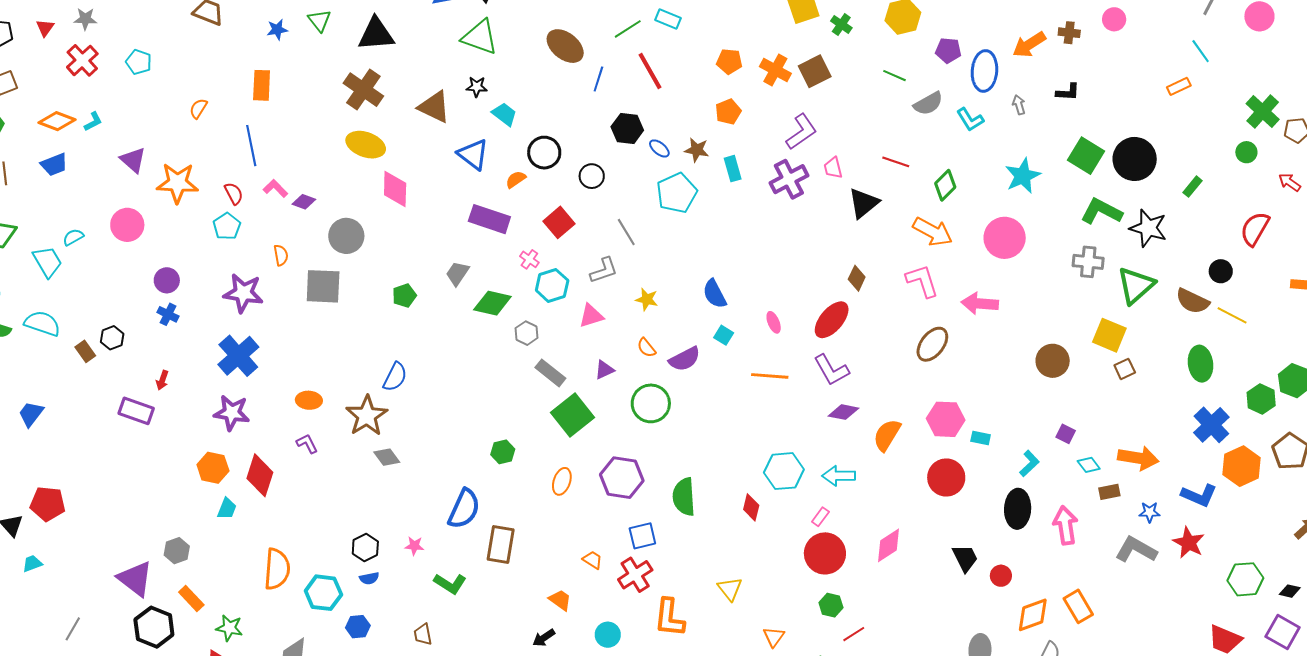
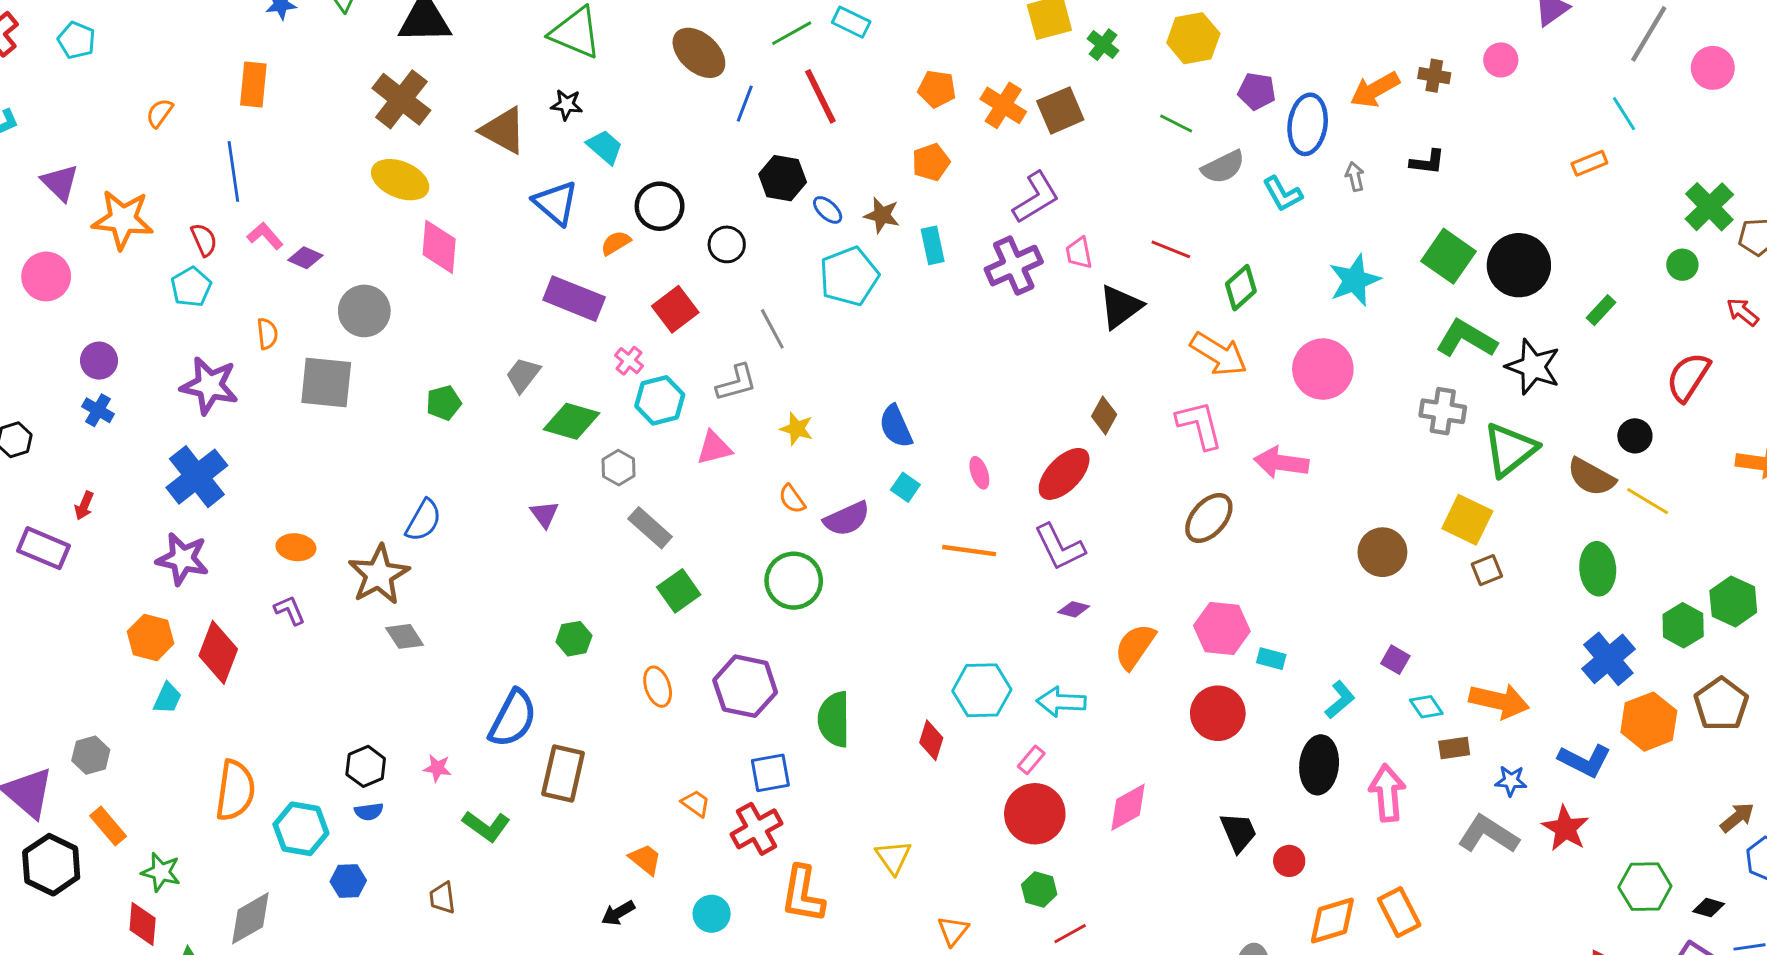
purple triangle: (604, 370) -> (544, 514), moved, turned -45
purple diamond: (844, 412) -> (1074, 609), size x0.7
green square: (573, 415) -> (679, 591), size x0.7
orange ellipse: (562, 481) -> (658, 687), turned -40

